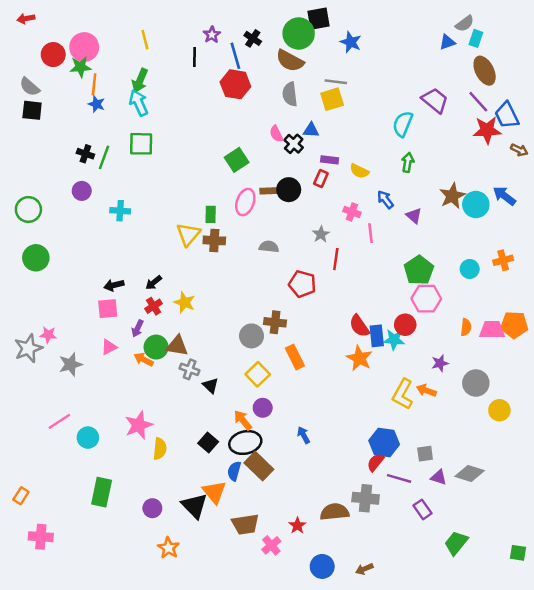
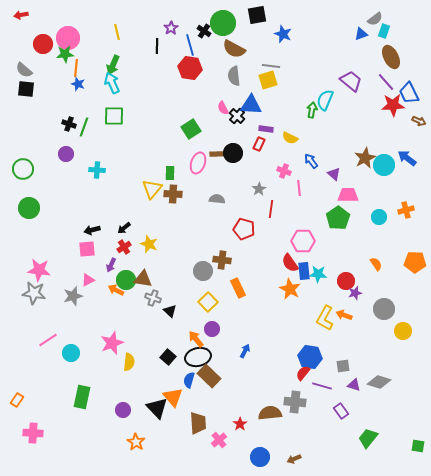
green circle: (299, 33) -> (223, 23), moved
blue triangle: (311, 130) -> (251, 105), size x1.6
green arrow: (408, 162) -> (312, 110), moved
pink hexagon: (426, 299) -> (303, 241), moved
red circle: (405, 325) -> (346, 281), moved
orange semicircle: (466, 327) -> (376, 264), turned -40
pink trapezoid: (492, 330) -> (348, 195), moved
pink star: (48, 335) -> (39, 270), size x1.6
gray star: (28, 348) -> (34, 293), moved, turned 30
gray star: (71, 364) -> (73, 296), moved
blue arrow: (304, 435) -> (245, 351), turned 56
brown trapezoid: (245, 524) -> (198, 423), turned -85

